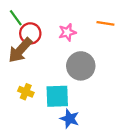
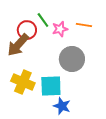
green line: (16, 18) -> (43, 20), moved
orange line: (105, 23) -> (84, 25), moved
yellow cross: (26, 92) -> (23, 82), size x1.6

